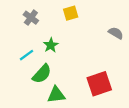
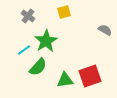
green star: (51, 45) -> (46, 41), size x1.6
green triangle: (56, 95) -> (65, 80), moved

